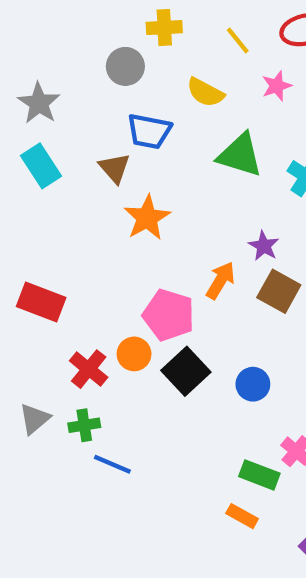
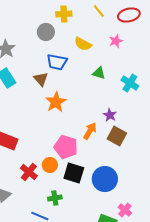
yellow line: (238, 41) -> (99, 11), moved
green triangle: (240, 155) -> (99, 73), size x0.6
black square: (186, 371) -> (74, 173), turned -30
blue circle: (253, 384) -> (105, 179), size x1.6
green cross: (84, 425) -> (55, 198), moved

